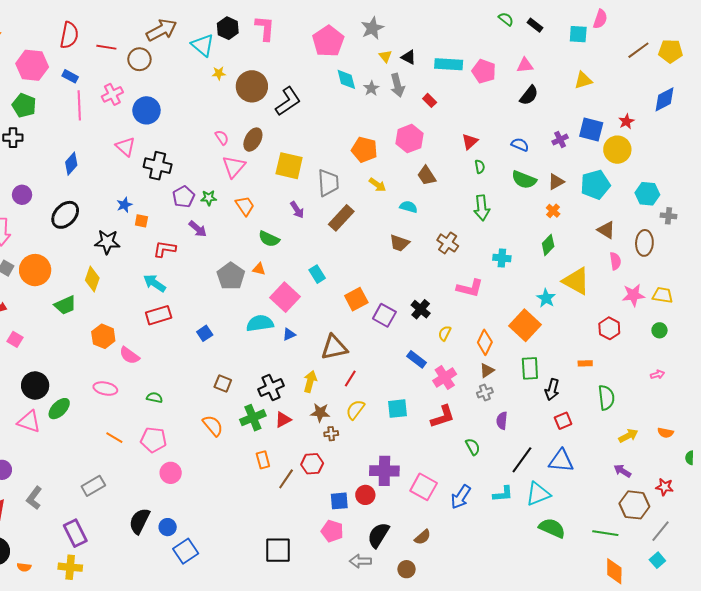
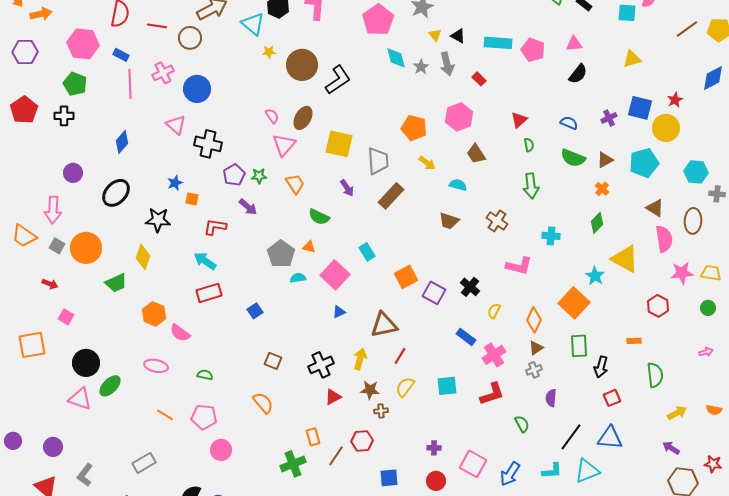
pink semicircle: (615, 261) -> (664, 239), size x1.5
cyan semicircle: (260, 323) -> (298, 278), moved, size x0.6
green cross: (253, 418) -> (293, 464), moved
purple cross: (384, 471) -> (434, 448), size x0.5
red circle: (365, 495) -> (436, 481), moved

